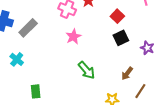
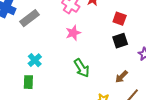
red square: (117, 16) -> (120, 19), turned -32
cyan cross: (17, 59) -> (35, 60), moved

